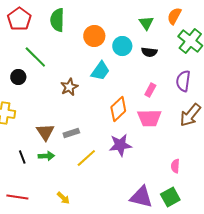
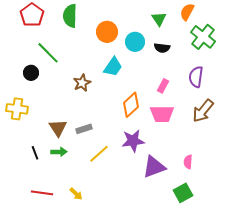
red line: (17, 197) -> (42, 193), moved
purple triangle: (141, 197) -> (154, 167), moved, turned -35

